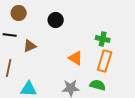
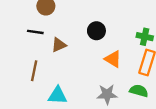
black circle: (56, 20) -> (96, 31), moved

